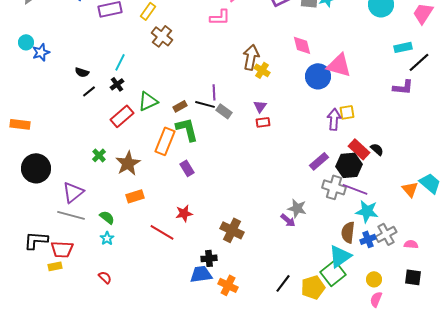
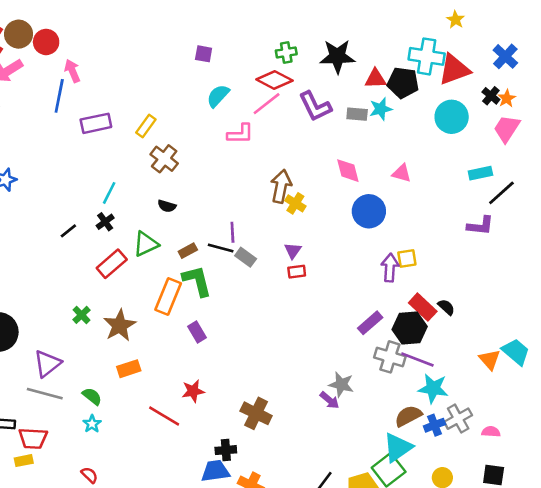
pink triangle: (339, 65) -> (402, 173), moved, size x0.6
black semicircle: (82, 72) -> (167, 206), moved
brown semicircle: (348, 232) -> (408, 416), turned 55

